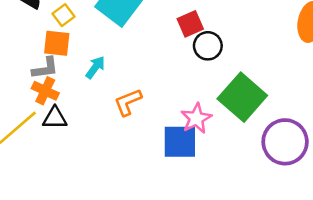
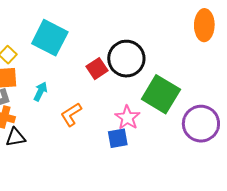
red square: (190, 24) -> (97, 69), moved
black circle: (208, 46) -> (126, 59), size x1.6
blue square: (180, 142) -> (118, 138), size x0.7

